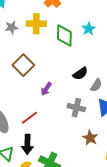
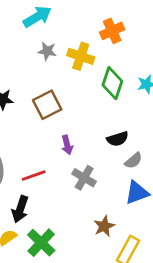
purple arrow: (46, 89) -> (67, 145), turned -64
gray cross: (76, 108) -> (84, 178), moved

